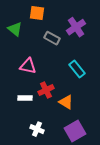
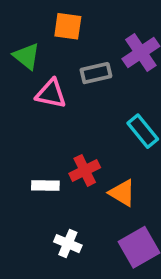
gray rectangle: (52, 38) -> (96, 73), turned -42
pink triangle: (28, 66) -> (51, 94), moved

